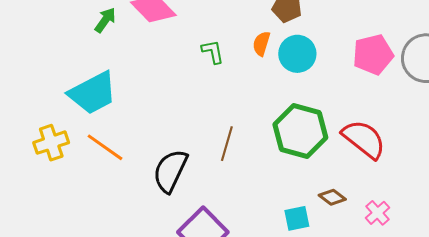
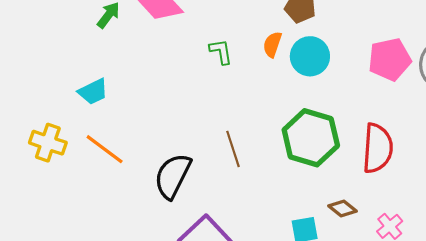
cyan trapezoid: (93, 93) -> (93, 92), size x0.6
red semicircle: (364, 139) -> (378, 148), turned 54
yellow cross: (51, 143) -> (48, 143), turned 36
brown line: (227, 144) -> (233, 149), turned -36

